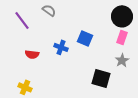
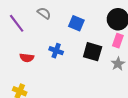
blue square: (85, 38) -> (76, 23), moved
black square: (101, 78) -> (93, 52), moved

